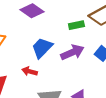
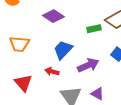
purple arrow: (72, 52) -> (88, 65), moved

